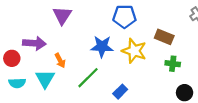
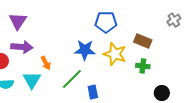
purple triangle: (62, 15) -> (18, 21), moved
green cross: (173, 64) -> (143, 66), moved
blue rectangle: (120, 92) -> (93, 92), moved, turned -56

